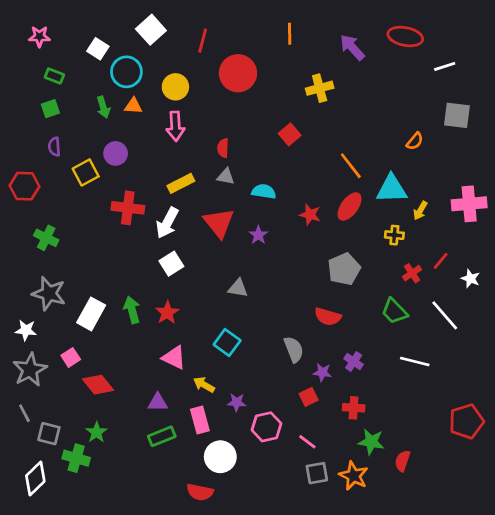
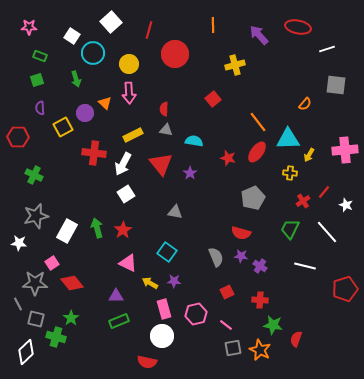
orange triangle: (133, 106) -> (105, 103), moved, turned 40
gray star: (49, 294) -> (36, 216), turned -30
green trapezoid: (394, 311) -> (290, 229), turned 70
gray star: (30, 370) -> (35, 283), moved, turned 30
purple star: (322, 372) -> (241, 256), moved
purple star: (237, 402) -> (174, 281), moved
pink rectangle: (200, 420) -> (164, 309), moved
red pentagon: (466, 421) -> (345, 289), moved

